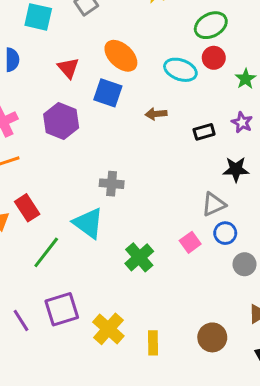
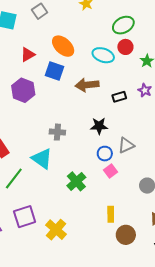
red triangle: (68, 68) -> (28, 55), turned 42
brown arrow: (156, 114) -> (87, 85), size x1.6
black star: (236, 169) -> (99, 126), moved
blue circle: (225, 233) -> (105, 154), moved
yellow rectangle: (153, 343) -> (111, 214), moved

